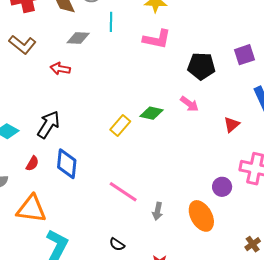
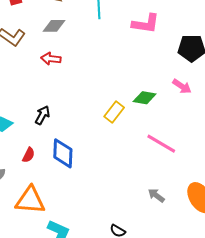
gray diamond: (78, 38) -> (54, 26), moved
black arrow: (49, 125) -> (42, 115), size x0.7
pink line: (123, 192) -> (161, 144), moved
gray arrow: (158, 211) -> (156, 195), turned 120

